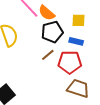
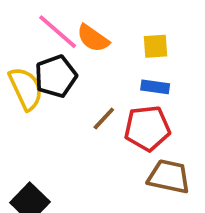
black pentagon: (52, 32) -> (56, 76), moved

